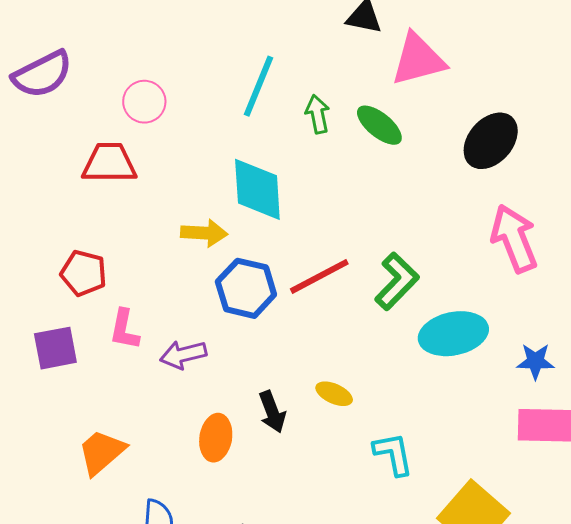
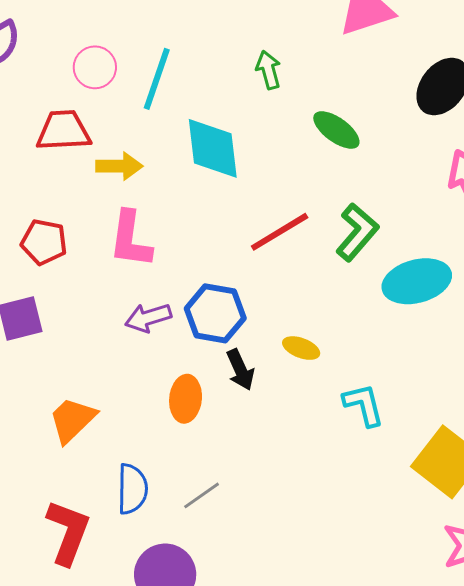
cyan line: (259, 86) -> (157, 79), moved
green ellipse: (379, 125) -> (336, 130), moved
yellow arrow: (204, 233) -> (119, 166), moved
blue hexagon: (246, 288) -> (215, 313), moved
pink L-shape: (124, 329) -> (130, 239), moved, size x1.4

